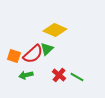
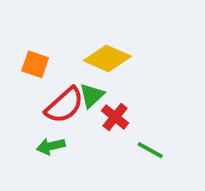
orange square: (14, 56) -> (35, 64), moved
red cross: (59, 75) -> (115, 117), moved

